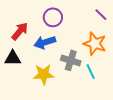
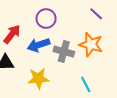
gray cross: (71, 60) -> (64, 52), moved
cyan line: (91, 72) -> (86, 84), moved

